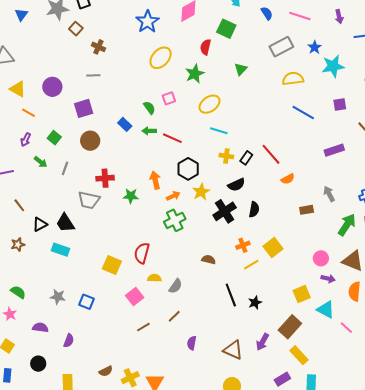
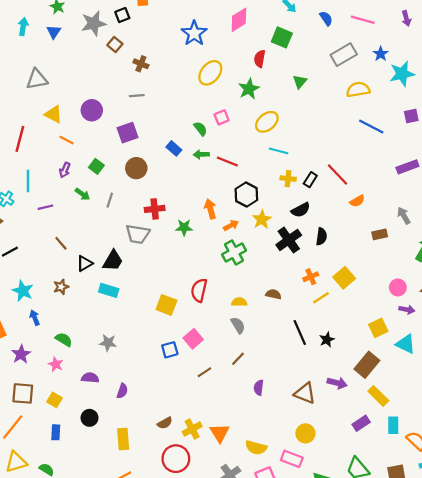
black trapezoid: (65, 223) -> (113, 261), turned -115
yellow semicircle: (154, 278) -> (239, 302), moved
gray semicircle: (176, 286) -> (238, 325), turned -63
blue square: (86, 302) -> (170, 350), moved, turned -35
purple arrow: (263, 342) -> (337, 383), turned -102

